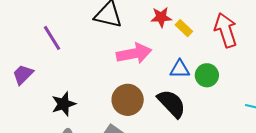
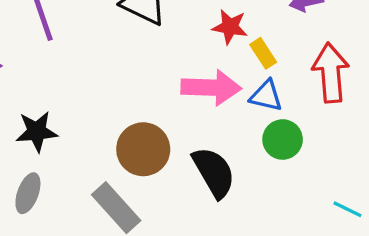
pink arrow: (134, 53) -> (211, 88), moved
blue triangle: (180, 69) -> (266, 96), moved

